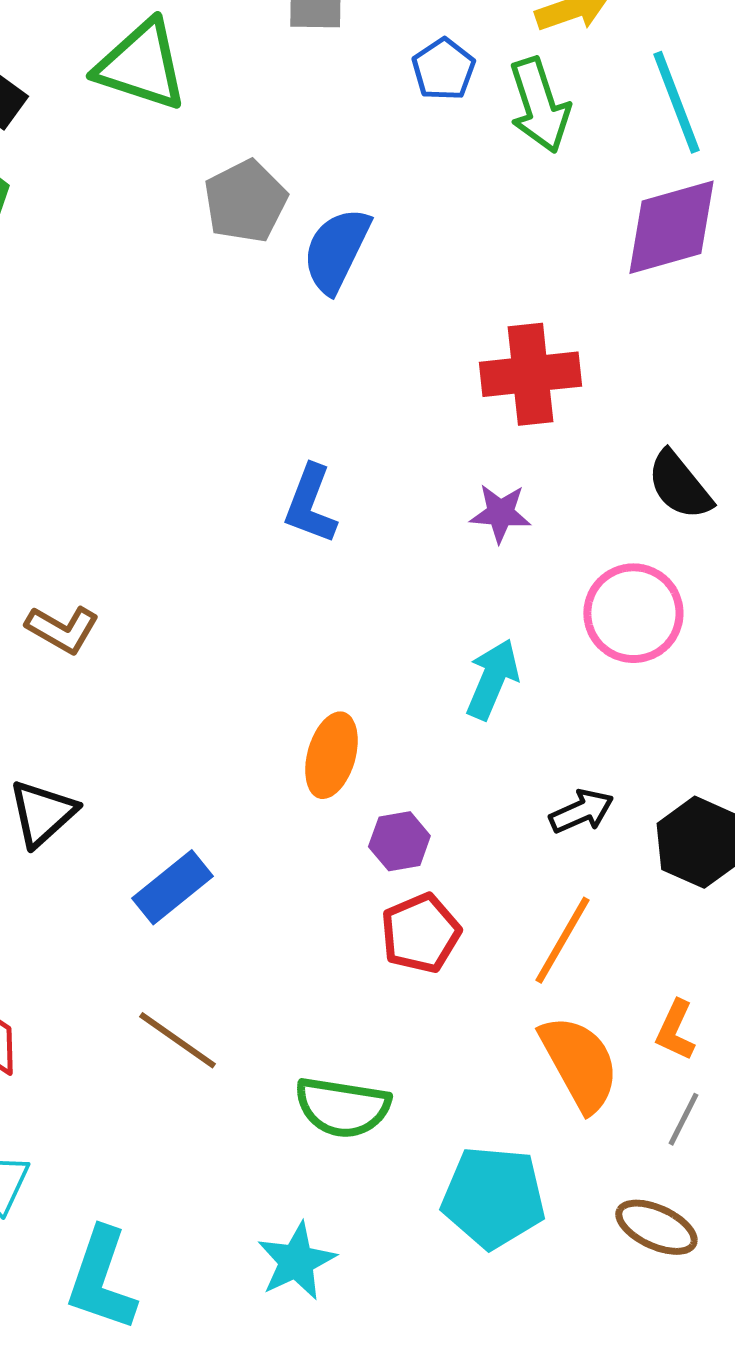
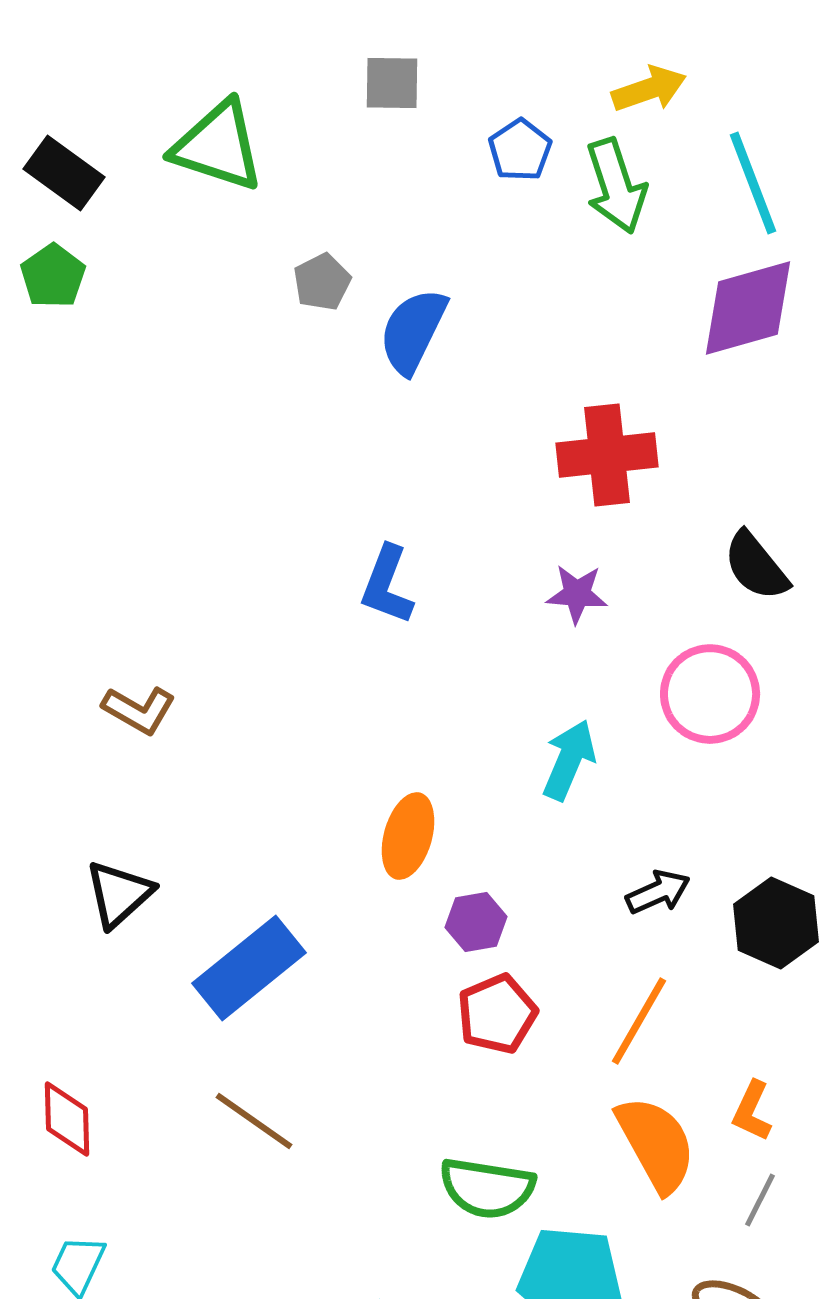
gray pentagon: (245, 201) -> (322, 282), size x0.7
blue rectangle: (172, 887) -> (249, 968), size x1.4
green semicircle: (342, 1107) -> (487, 1188), moved

